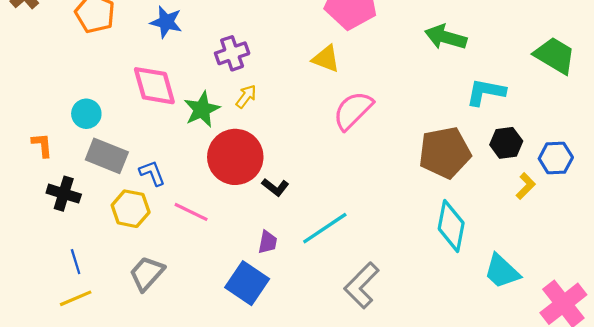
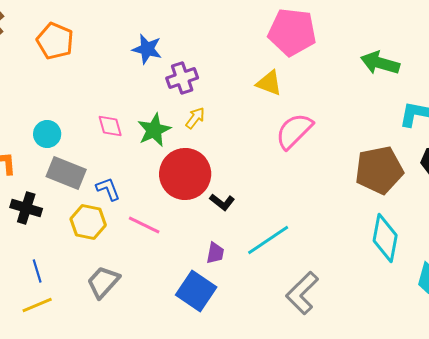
blue star: (166, 22) -> (147, 49), moved
pink diamond: (154, 86) -> (110, 126), moved, size x0.6

